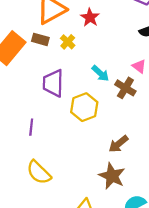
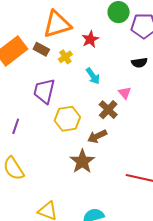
cyan arrow: (100, 73) -> (93, 76), moved
brown arrow: (118, 144) -> (97, 136), moved
brown star: (112, 176) -> (82, 161), moved

